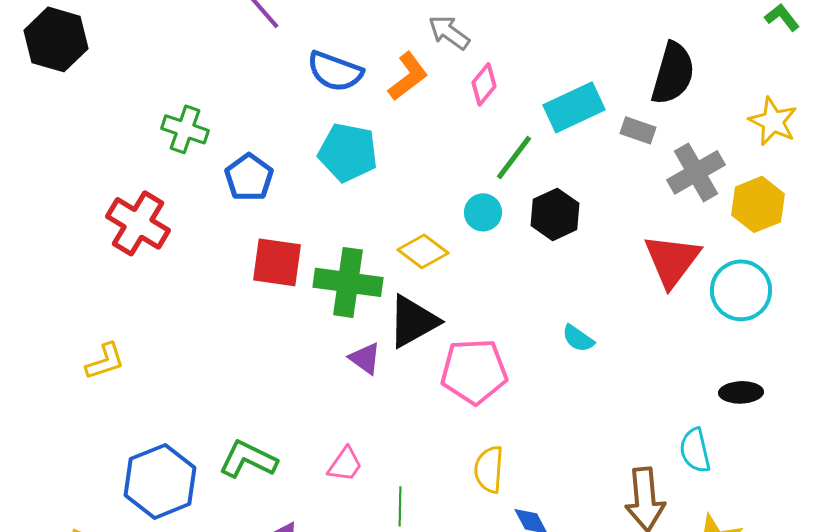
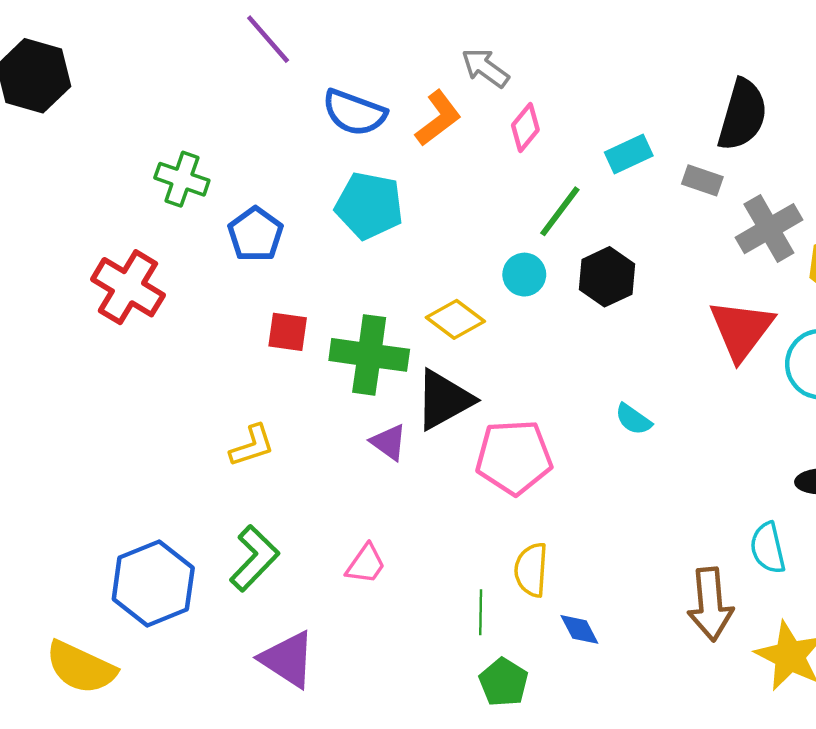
cyan rectangle: (574, 107) -> (629, 154), size x0.7
red square: (277, 262) -> (288, 332), size x0.7
yellow L-shape: (105, 361) -> (252, 446), moved
green L-shape: (248, 459) -> (254, 558), turned 108
green line: (400, 506) -> (481, 612), moved

